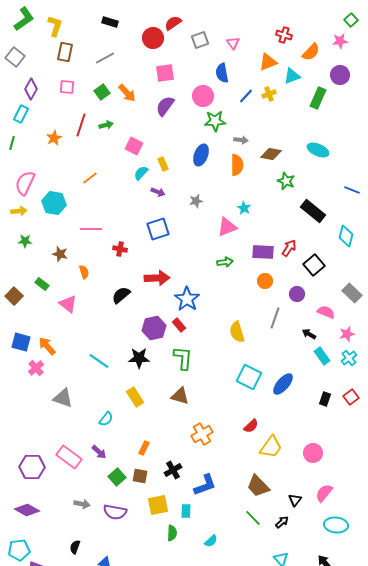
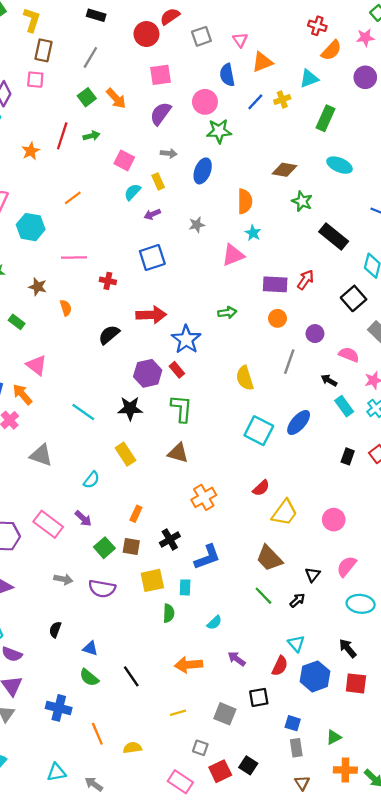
red cross: (284, 35) -> (317, 26), moved
gray line: (105, 58) -> (90, 57), turned -30
orange triangle: (268, 62) -> (262, 62), moved
pink square: (67, 87) -> (35, 80), moved
green rectangle: (318, 98) -> (325, 118), moved
gray arrow: (241, 140) -> (169, 153), moved
orange semicircle: (237, 165) -> (245, 201), moved
purple arrow: (158, 192) -> (152, 214), turned 136
green arrow: (225, 262) -> (227, 312), moved
black square: (314, 265) -> (354, 298), moved
pink triangle: (68, 304) -> (36, 365), moved
blue ellipse: (283, 384) -> (299, 422), moved

